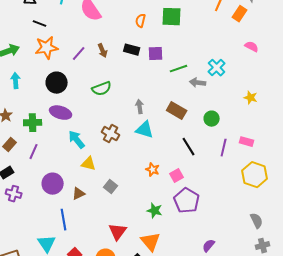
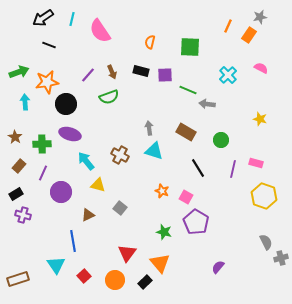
green square: (172, 17) -> (190, 47), moved
orange star: (47, 48) -> (47, 82), moved
cyan cross: (217, 68) -> (228, 75), moved
green line: (179, 69) -> (188, 90), turned 42
green semicircle: (102, 89) -> (109, 97), moved
pink square: (177, 176) -> (186, 197), turned -32
purple circle: (53, 184) -> (61, 192), moved
gray cross: (263, 246) -> (281, 258), moved

